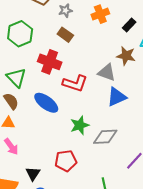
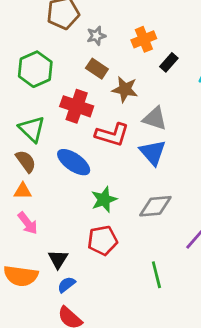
black rectangle: (129, 25) -> (169, 62), moved
brown star: (126, 56) -> (125, 89), moved
blue triangle: (117, 97) -> (153, 152), moved, turned -45
green star: (80, 125) -> (104, 200), moved

